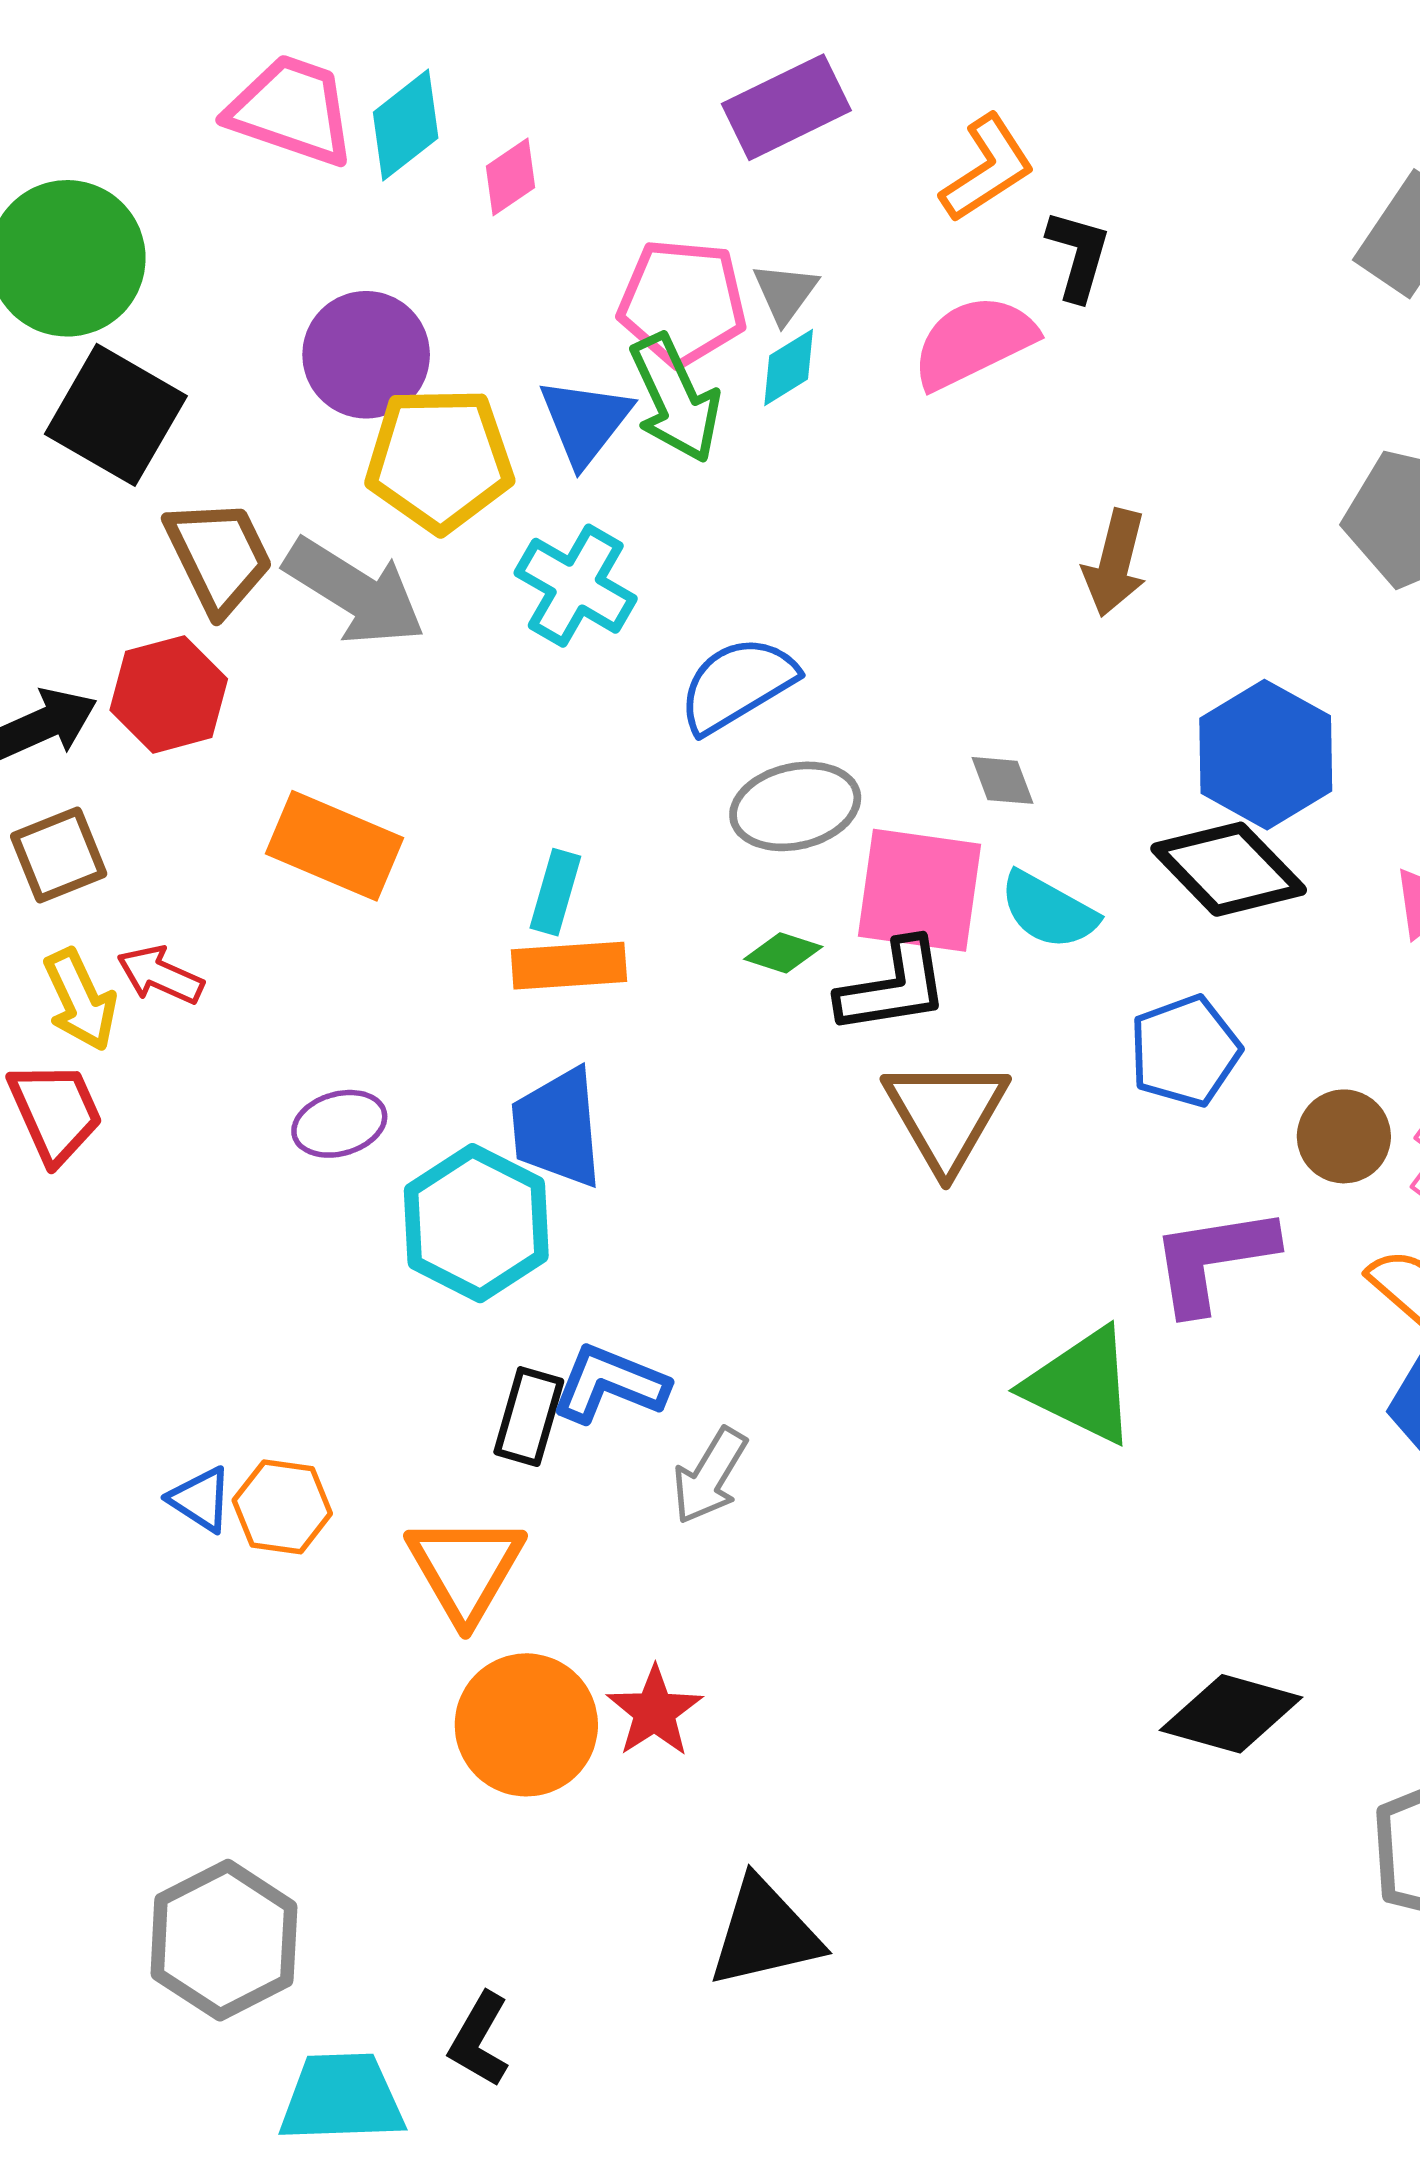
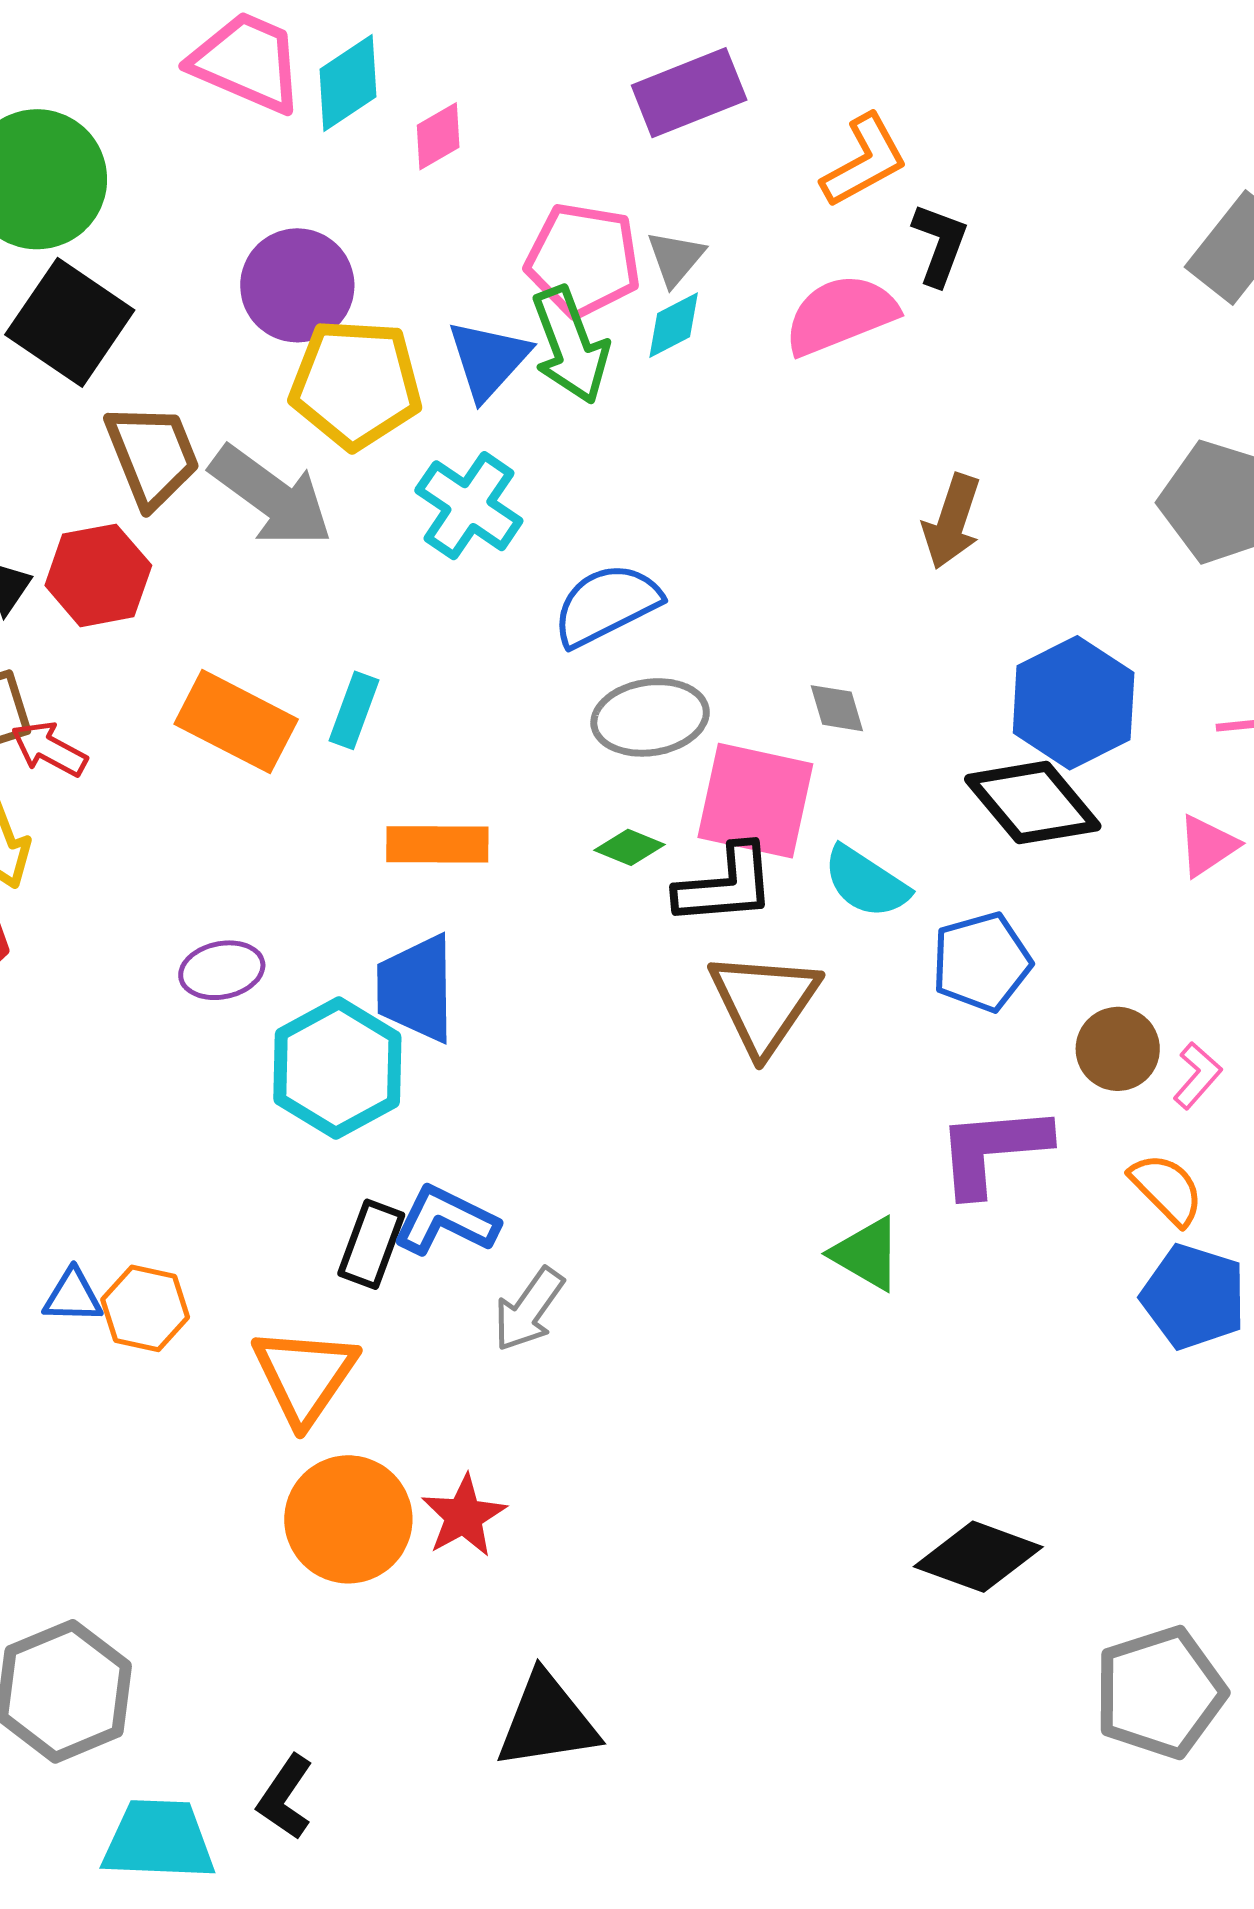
cyan rectangle: (555, 892) -> (354, 710), moved
cyan semicircle: (1048, 910) -> (866, 882), moved
red arrow: (160, 975) -> (49, 749), moved
green triangle: (1081, 1386) -> (867, 1254), size x0.7
blue triangle: (201, 1499) -> (73, 1296), turned -36

